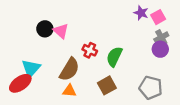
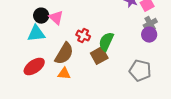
cyan triangle: (31, 68) -> (36, 34), moved, turned 42
red ellipse: (20, 83) -> (34, 67), moved
brown square: (107, 85) -> (99, 56), moved

